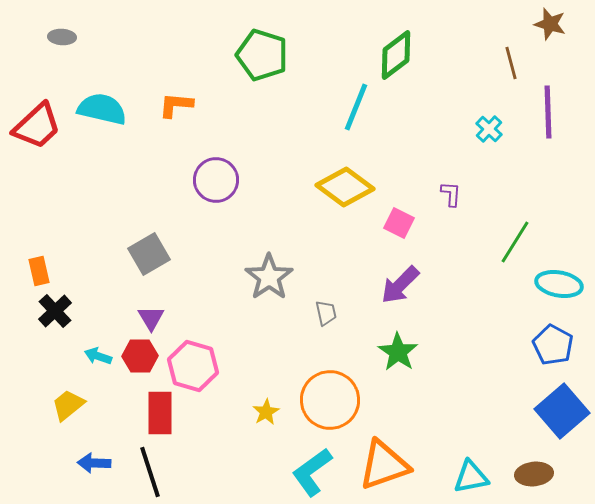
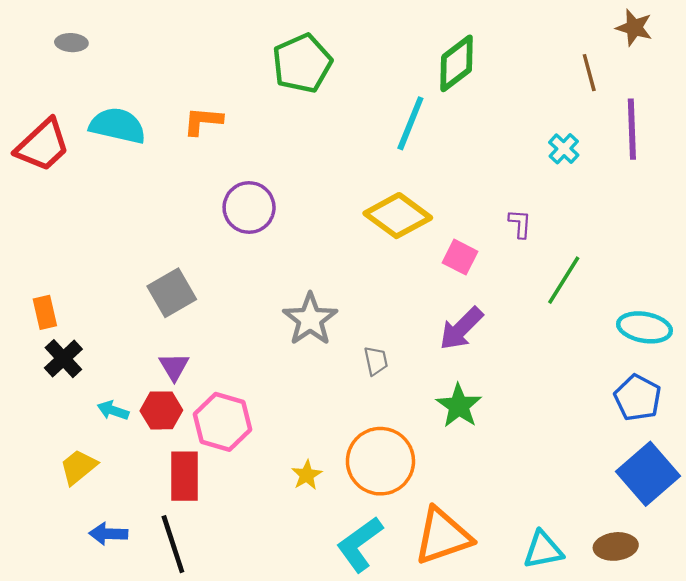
green pentagon: (262, 55) -> (302, 63), turned 30
green line: (515, 242) -> (564, 280), moved

